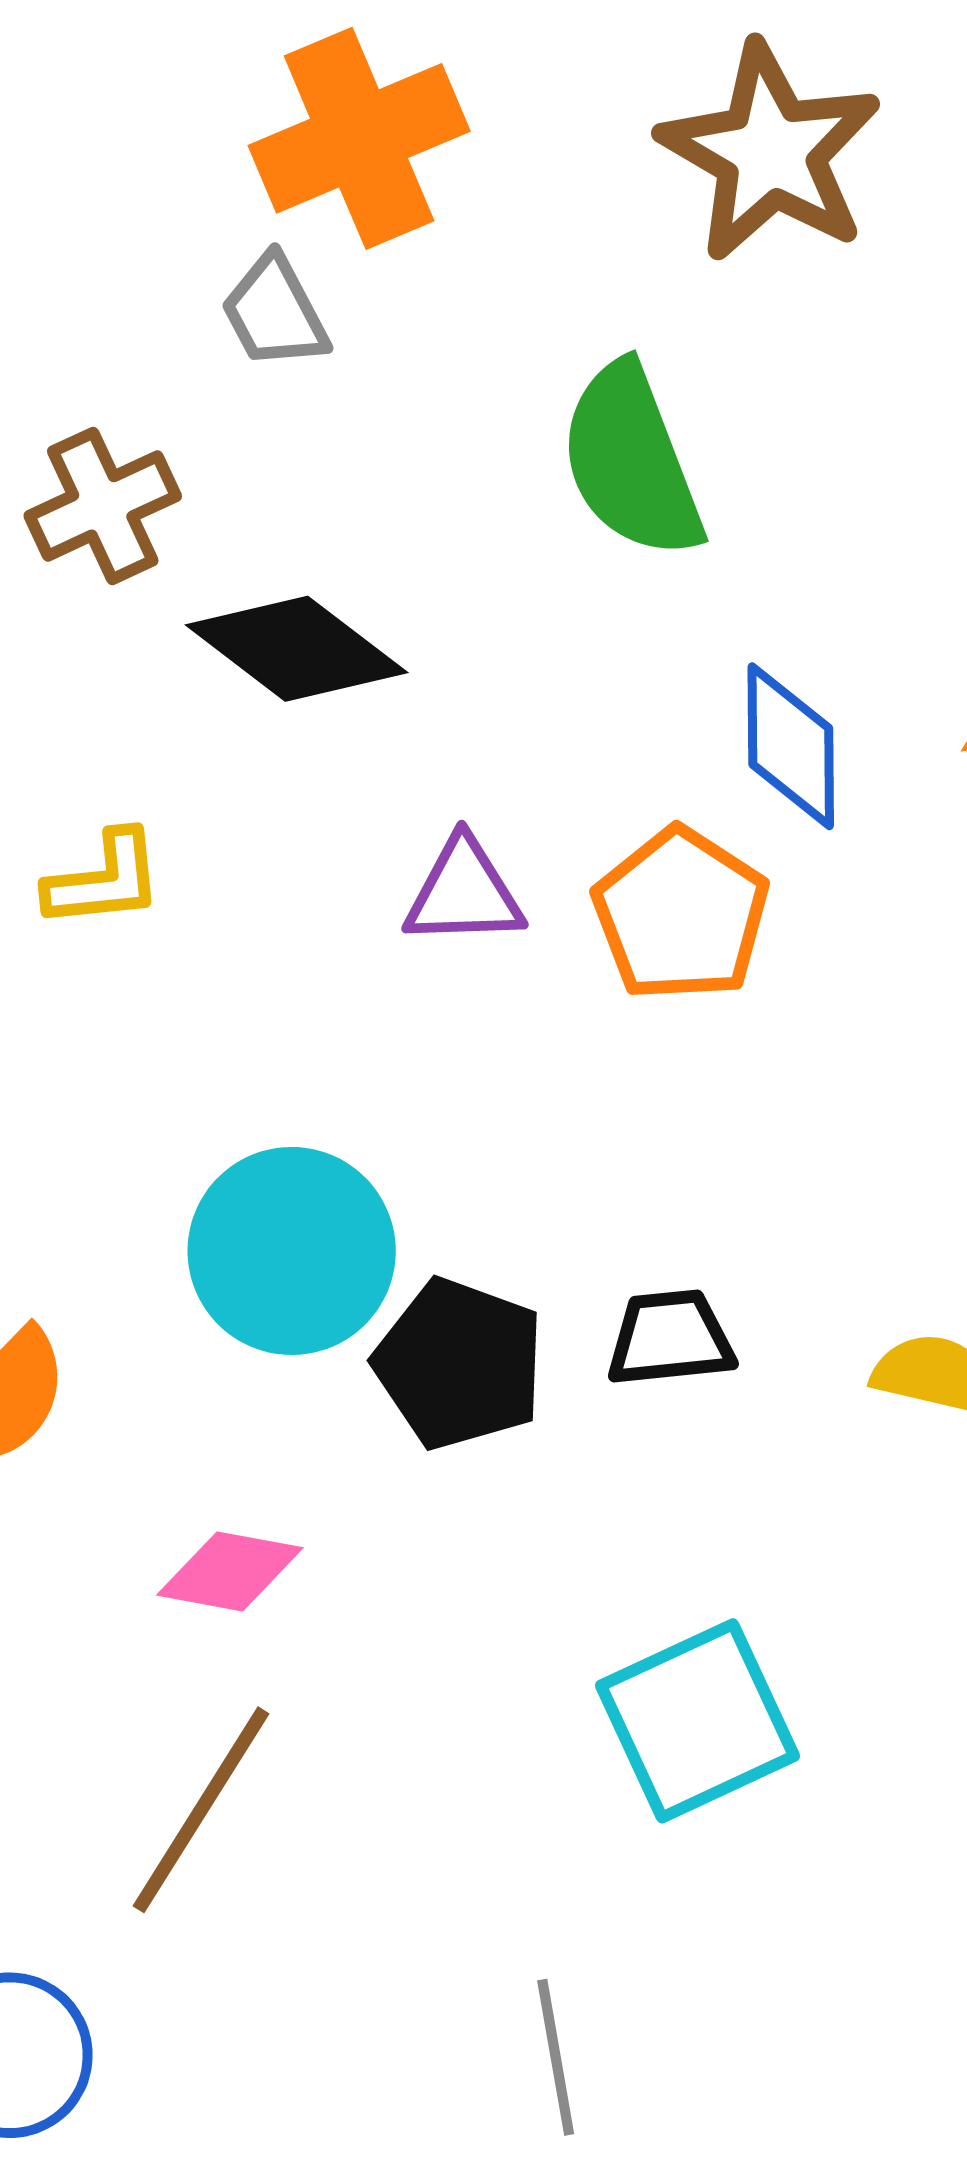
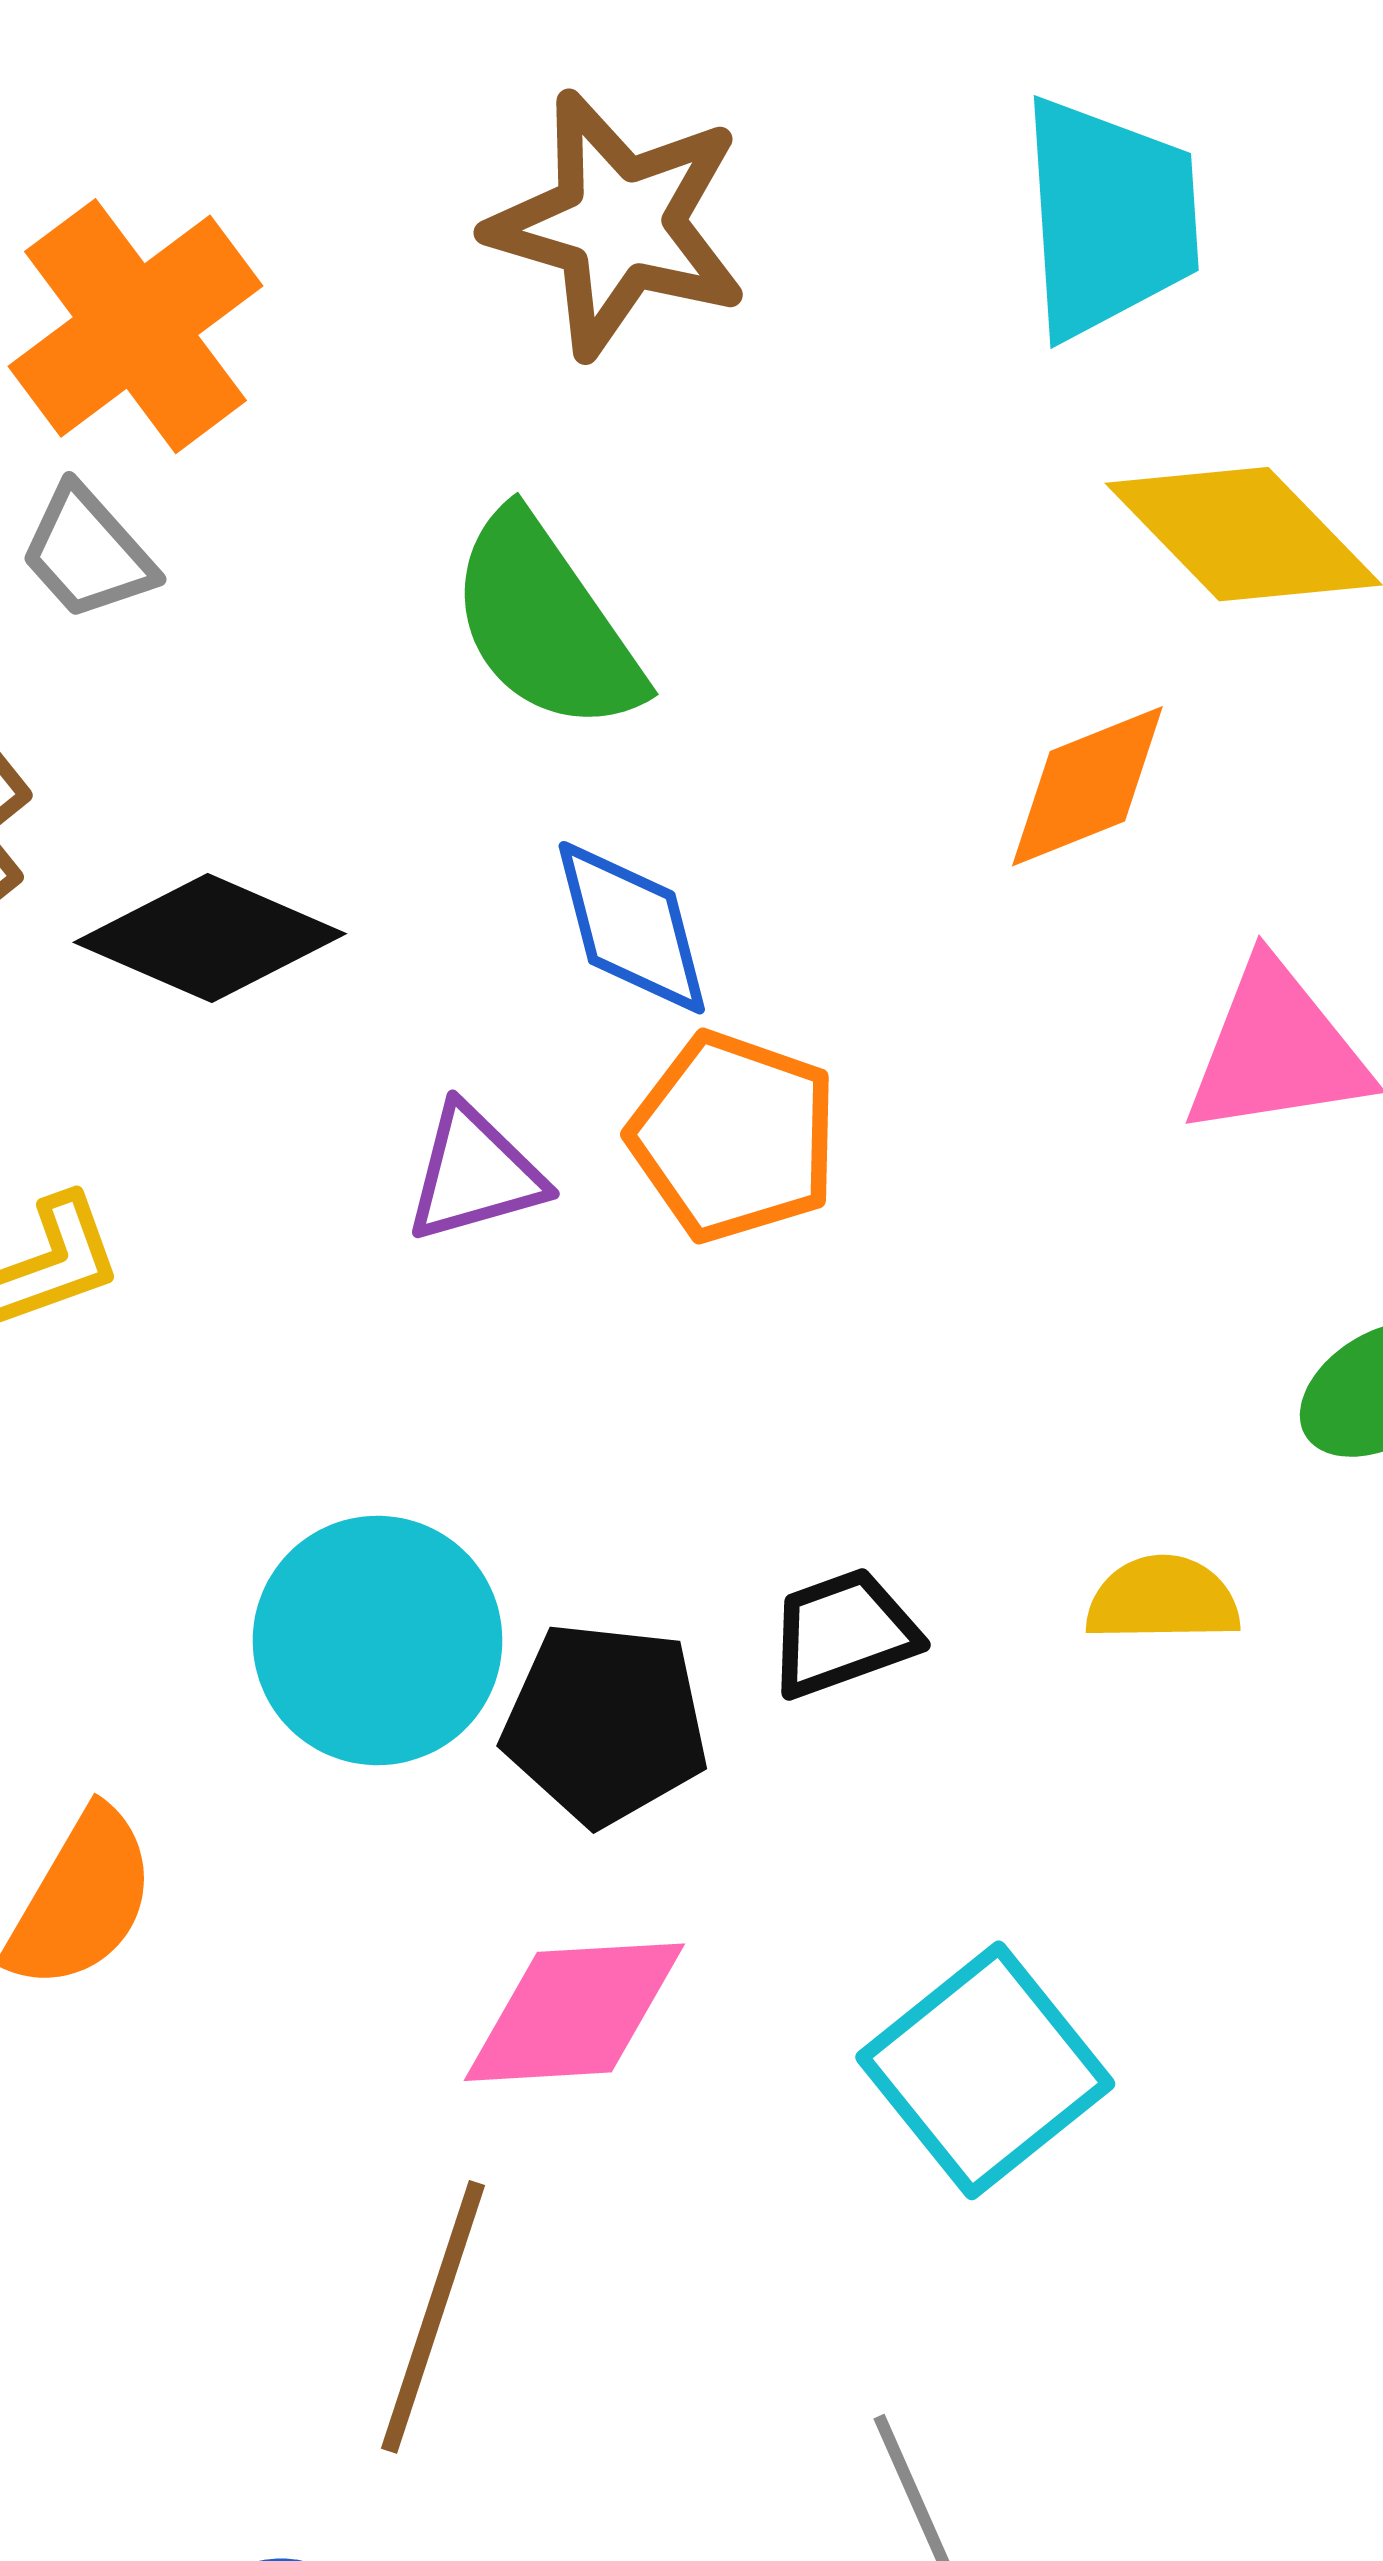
blue diamond: (791, 746) -> (632, 928), moved
pink diamond: (230, 1571) -> (574, 2012), moved, size x1.4

